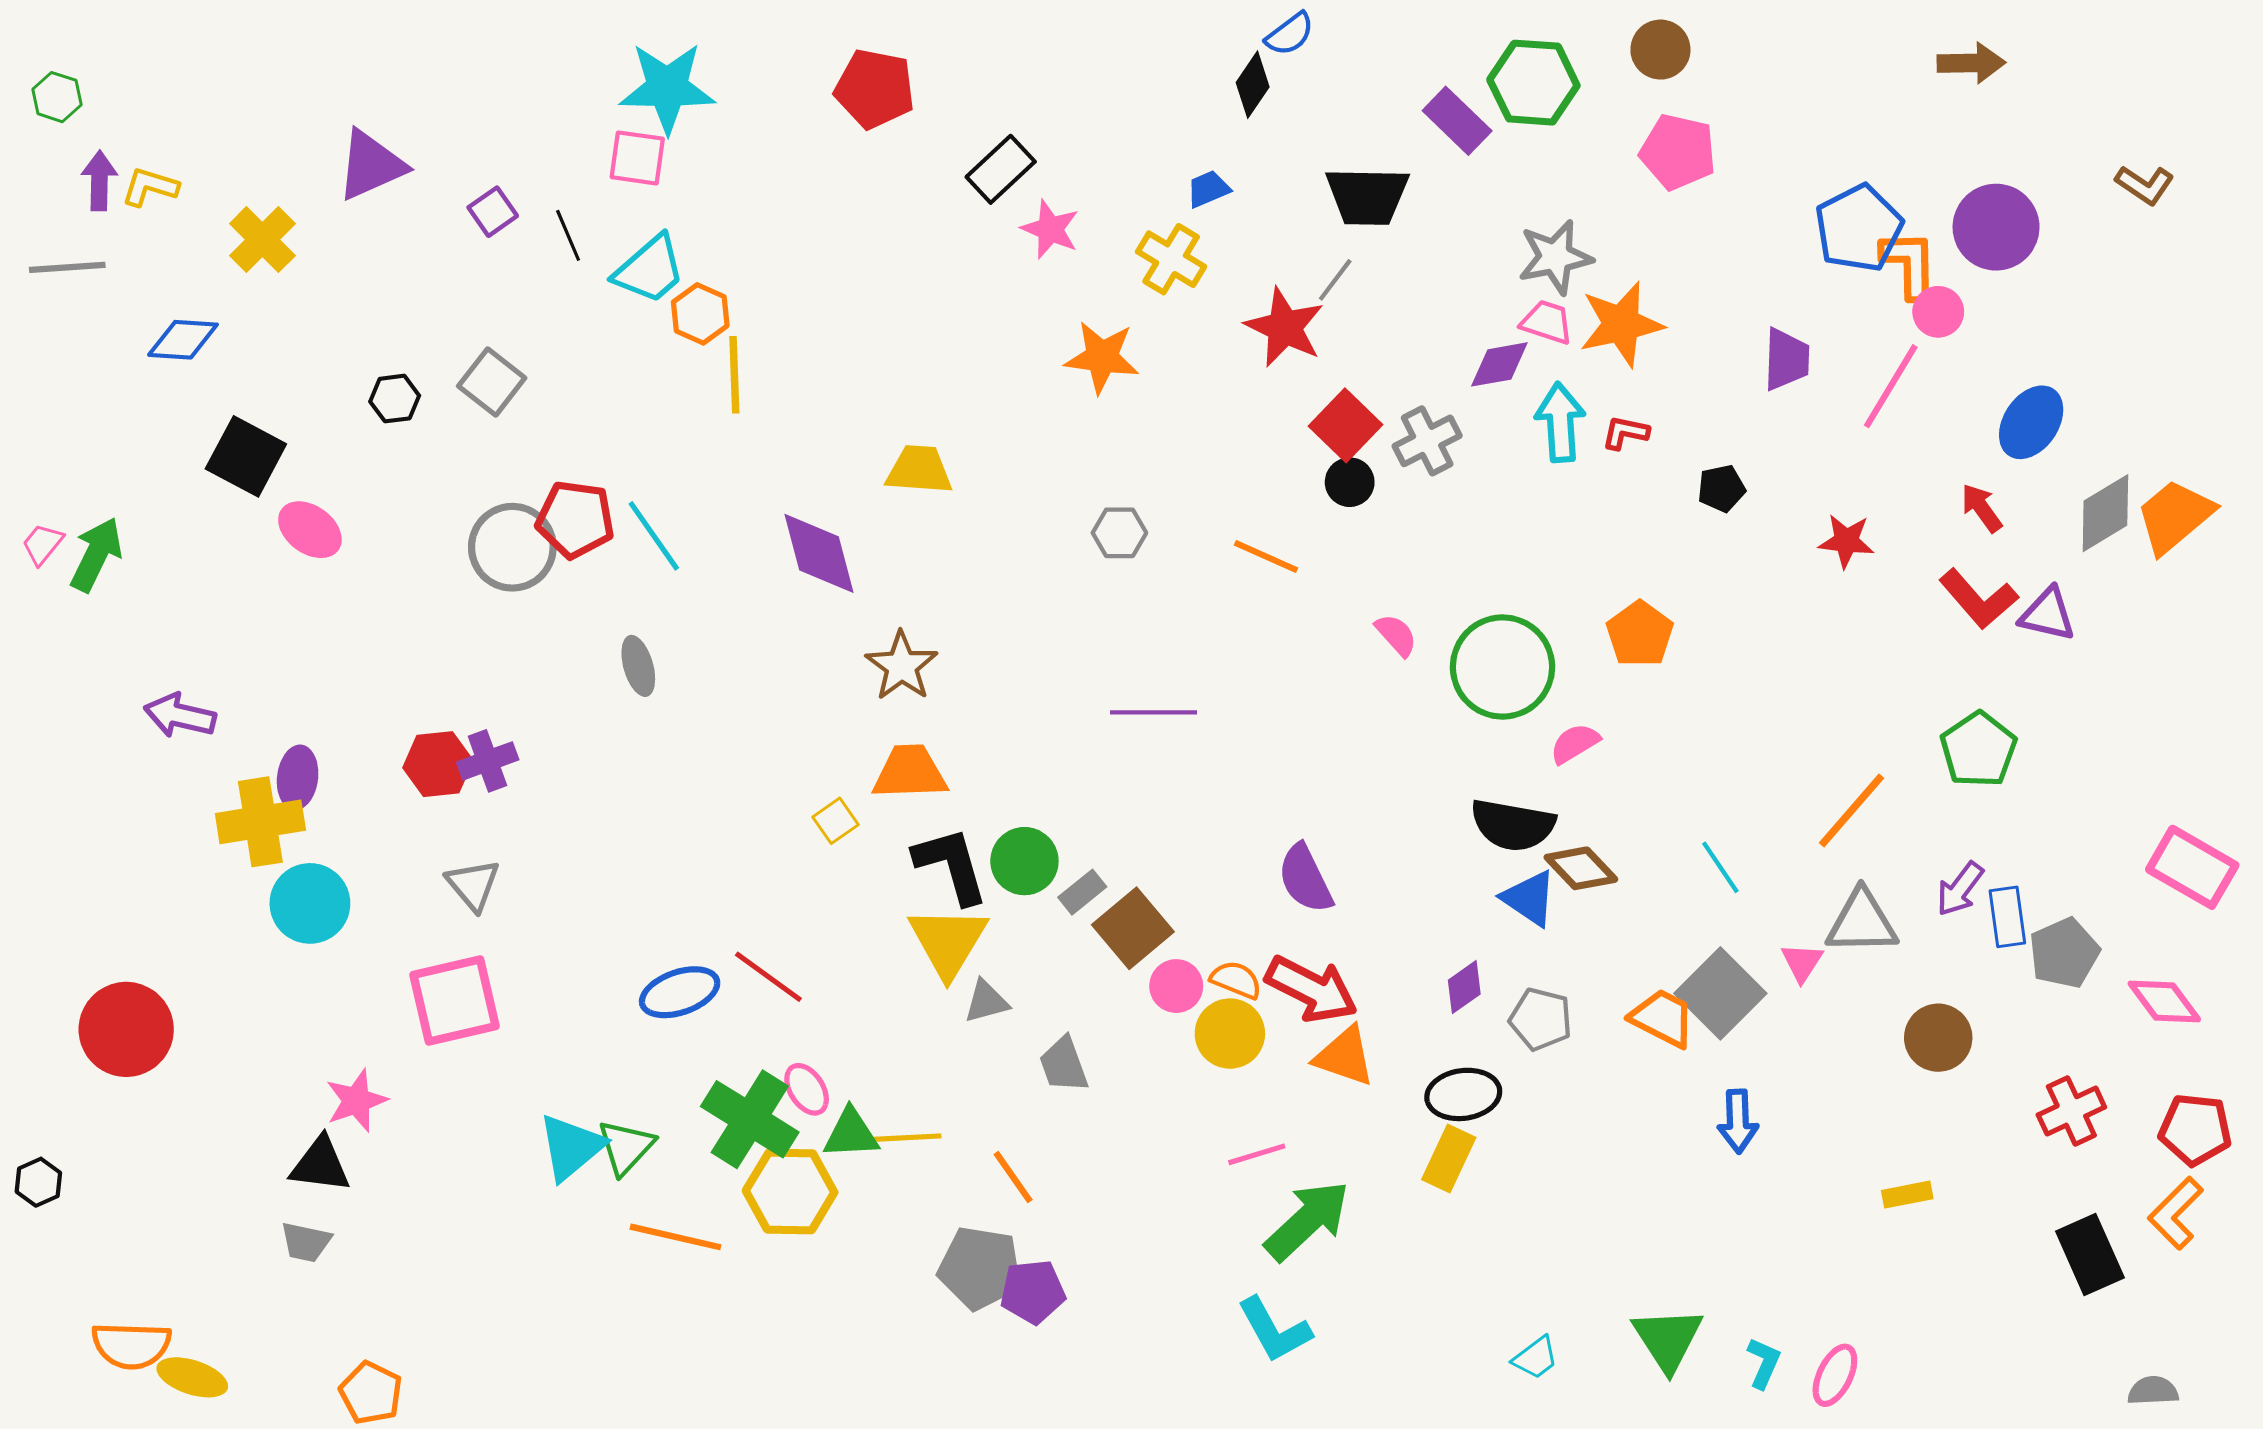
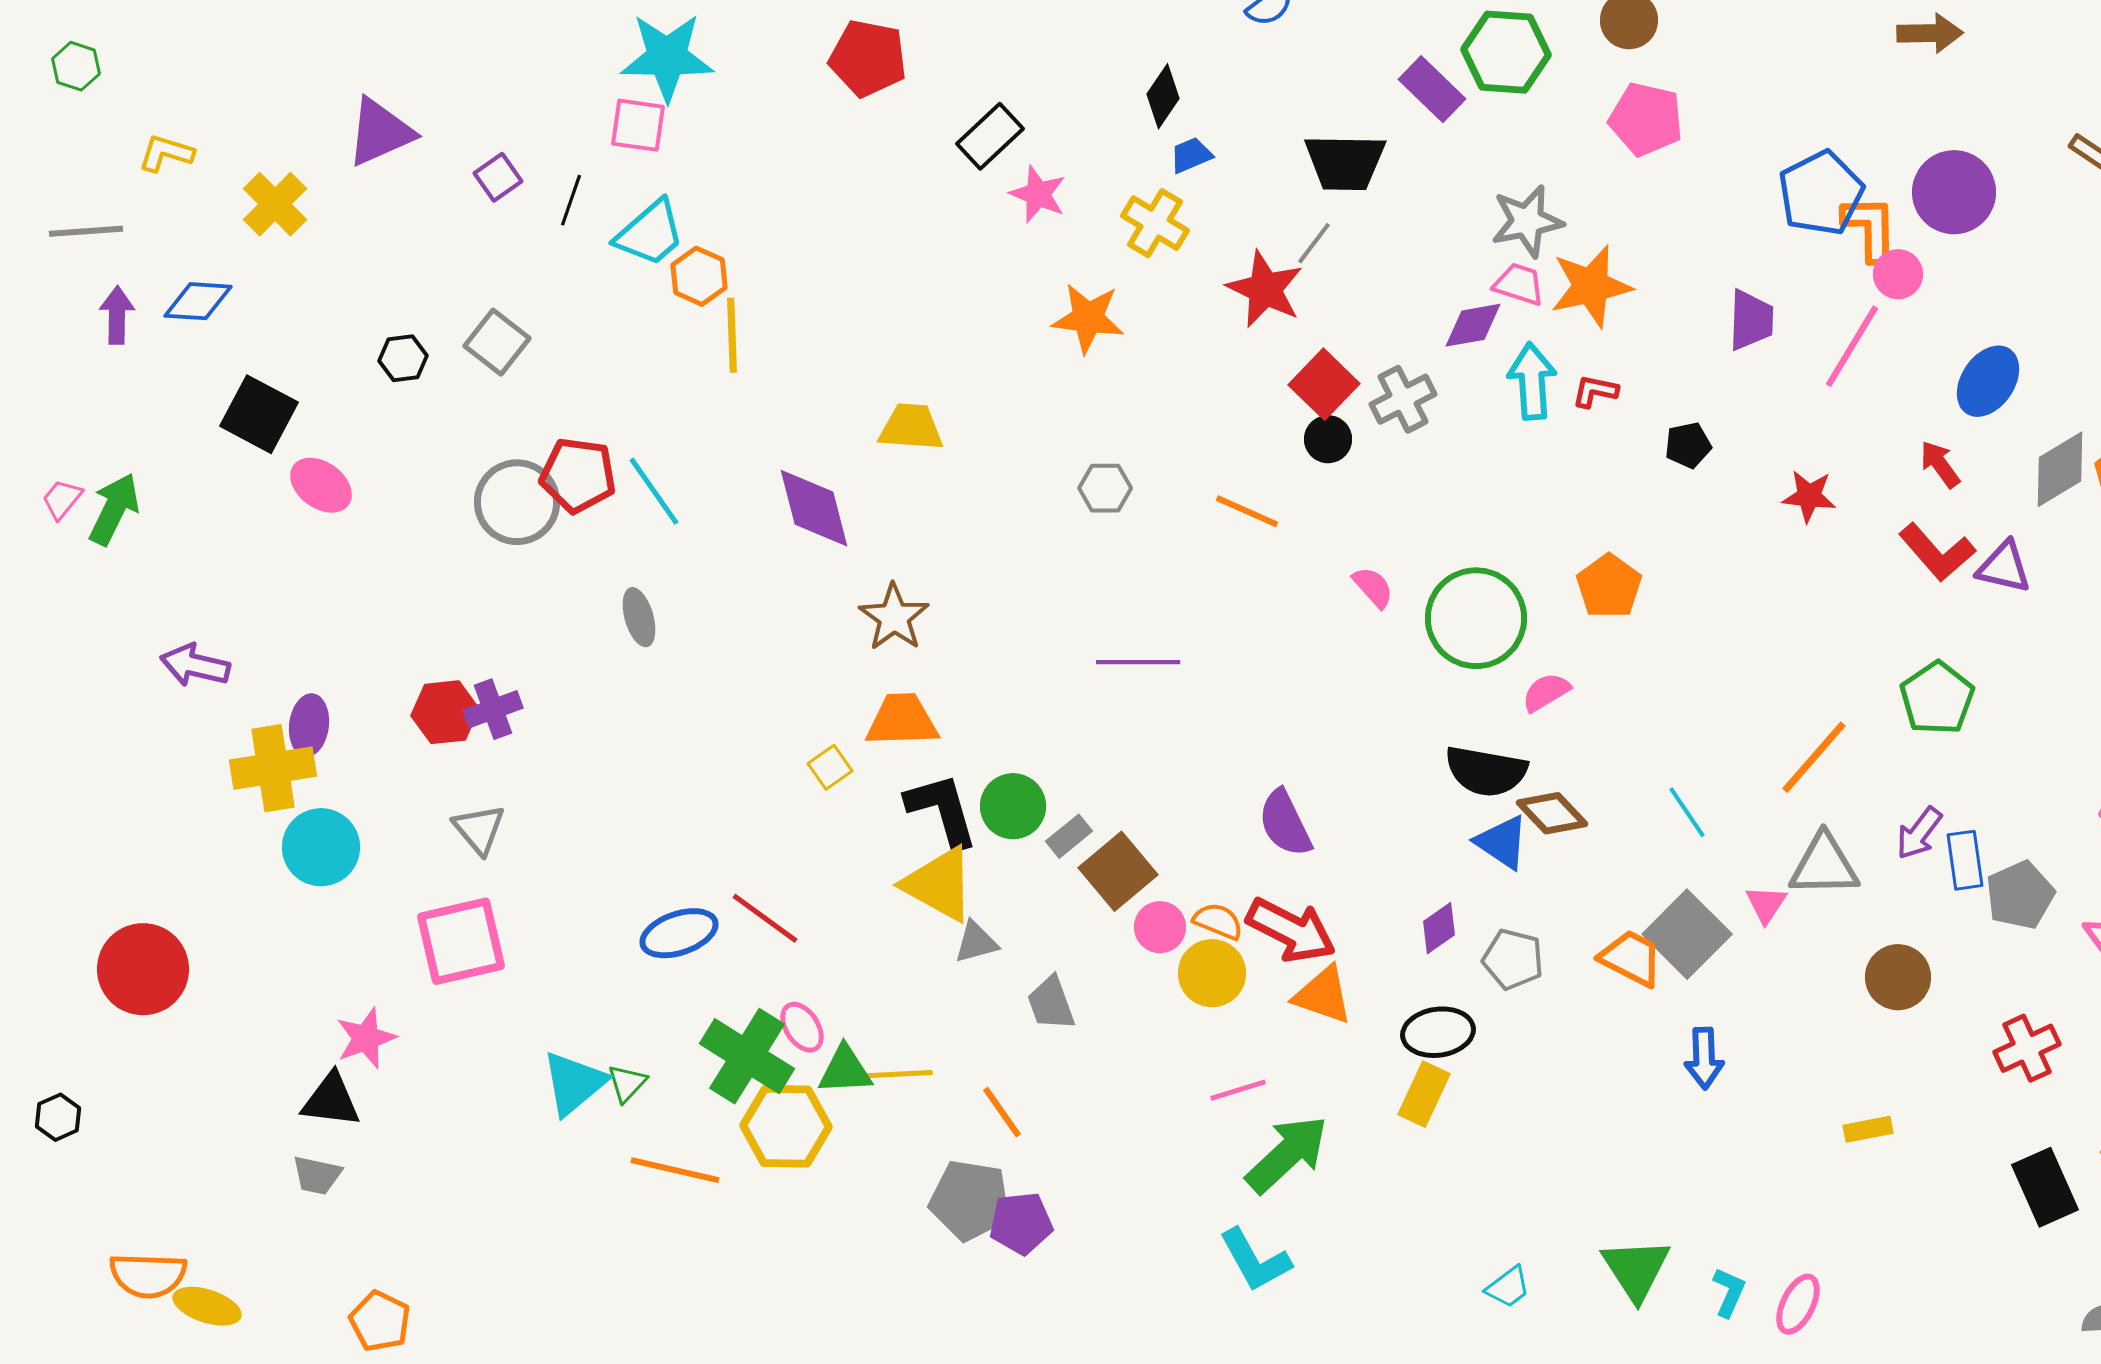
black diamond: (1253, 85) -> (1163, 96), moved
purple arrow: (99, 181) -> (117, 315), moved
black line: (568, 235) -> (571, 200), turned 42
yellow triangle: (948, 942) -> (939, 884), turned -32
green triangle: (626, 1147) -> (627, 1083), size x0.7

